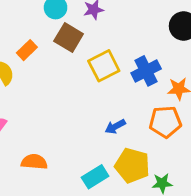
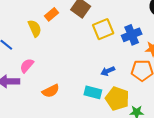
orange semicircle: (34, 162) -> (51, 91), turned 144
cyan rectangle: (95, 177) -> (93, 92), moved, turned 42

